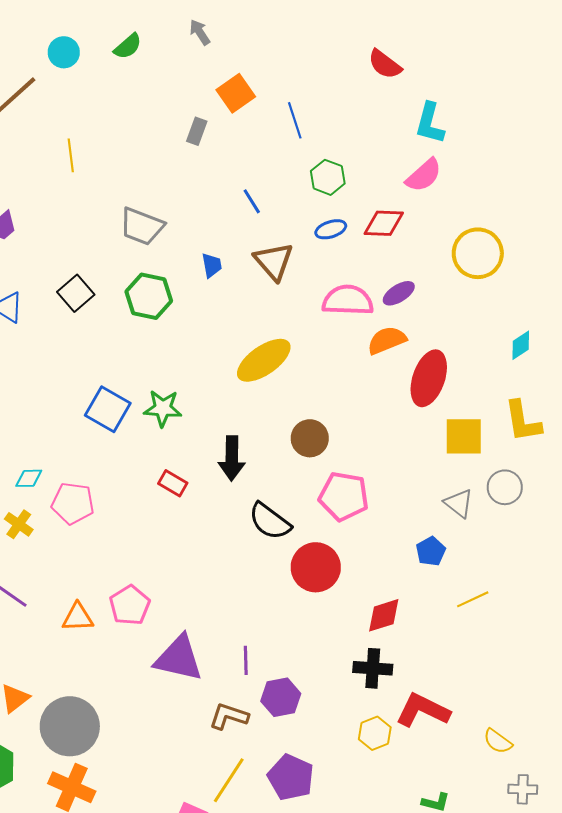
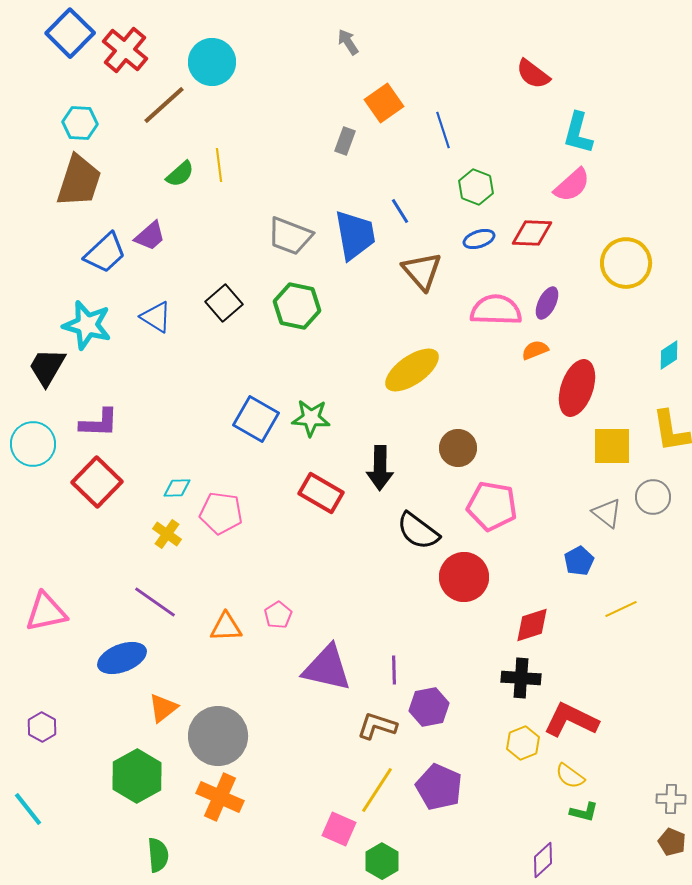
green semicircle: (128, 46) -> (180, 174), moved
cyan circle: (64, 52) -> (212, 62), size x1.5
blue trapezoid: (212, 265) -> (355, 235), moved, size x2.0
purple ellipse: (399, 293) -> (547, 303), turned -32
orange semicircle: (387, 340) -> (535, 350), size x0.7
red rectangle: (173, 483) -> (321, 493), size x1.5
pink pentagon: (130, 605) -> (278, 615), size x0.7
yellow semicircle: (498, 741) -> (570, 776), moved

